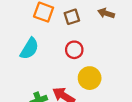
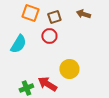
red circle: (74, 50) -> (49, 36), moved

